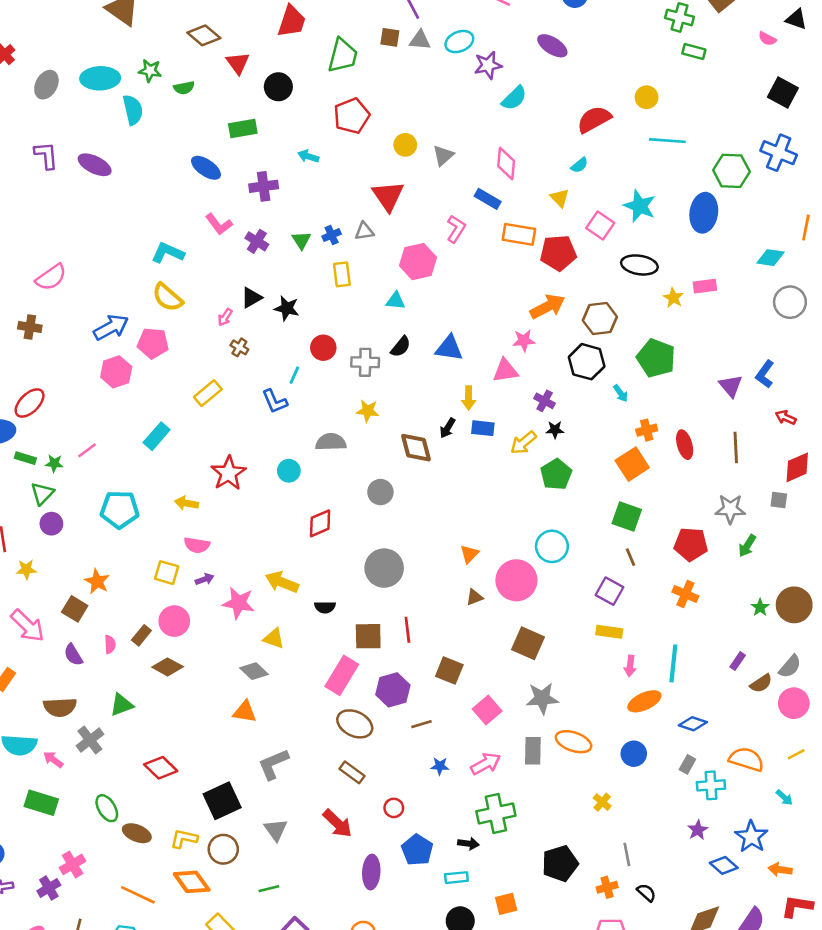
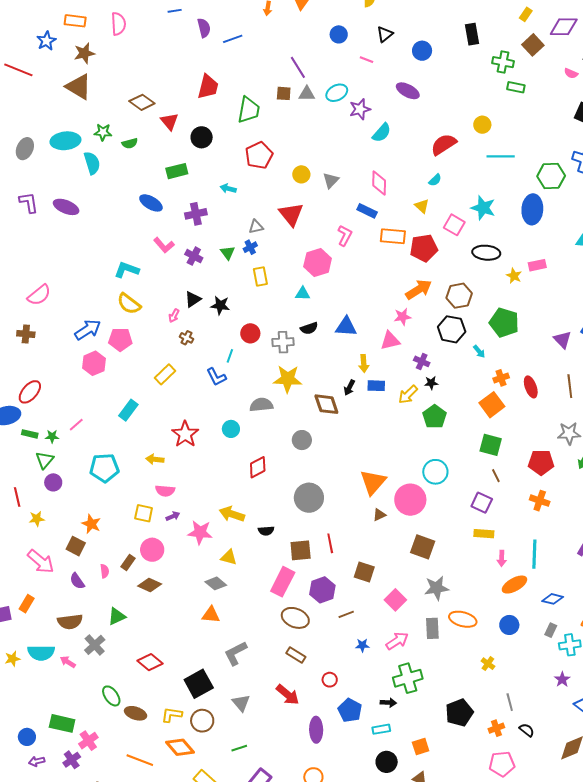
gray triangle: (364, 231) -> (256, 227), moved
black semicircle: (401, 347) -> (309, 328), turned 36
yellow star: (368, 411) -> (288, 379), size x1.6
orange triangle: (469, 554) -> (373, 482), size x1.8
green rectangle: (41, 803) -> (62, 723), moved

